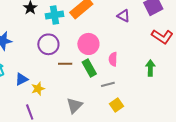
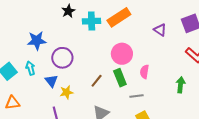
purple circle: (48, 44) -> (62, 58), moved
brown line: (65, 64) -> (97, 81), moved, turned -56
blue triangle: (22, 79) -> (51, 81), turned -48

